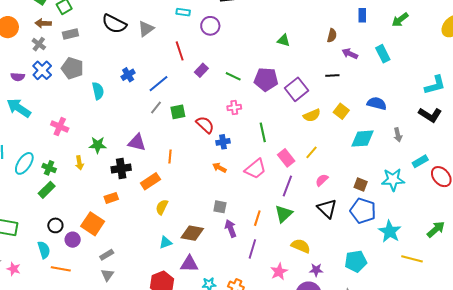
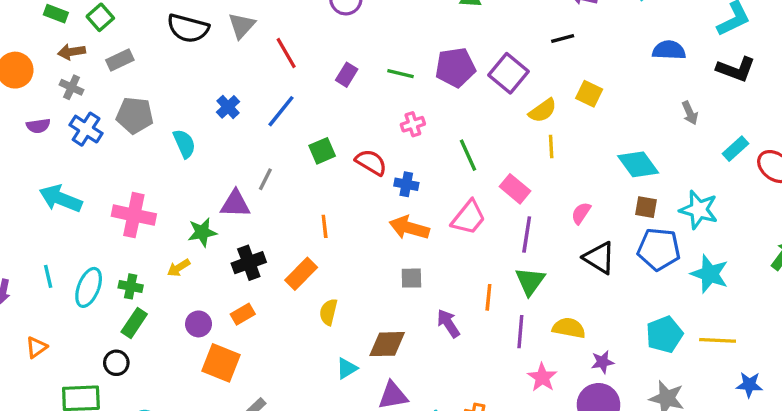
red line: (180, 51) -> (286, 53), moved
purple semicircle: (18, 77) -> (38, 126), moved
blue semicircle: (377, 103) -> (669, 50), moved
gray line: (156, 108) -> (265, 179), moved
pink cross: (60, 127) -> (134, 215), size x1.4
cyan diamond: (363, 139) -> (638, 164), moved, turned 70
purple triangle: (137, 142) -> (235, 204), moved
blue cross: (223, 142) -> (406, 184), turned 32
yellow line: (312, 152) -> (551, 146), moved, turned -32
yellow arrow: (79, 163) -> (179, 268), turned 80
orange arrow: (219, 168) -> (409, 228), size x1.6
cyan star: (393, 180) -> (699, 210), moved, turned 30
gray square: (220, 207) -> (411, 278), moved
black circle: (55, 225) -> (116, 363), moved
purple circle: (73, 240) -> (199, 324), moved
purple line: (252, 249) -> (520, 332), moved
yellow line: (412, 259) -> (718, 340), moved

